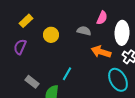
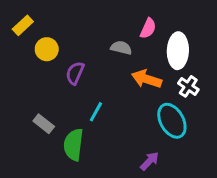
yellow rectangle: (26, 21) -> (23, 25), moved
yellow circle: (51, 35) -> (47, 49), moved
purple semicircle: (20, 47) -> (75, 73), moved

